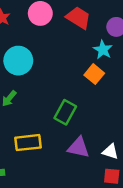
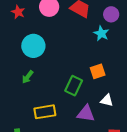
orange square: (94, 74) -> (98, 71), moved, turned 35
white triangle: (110, 151) -> (107, 100), moved

